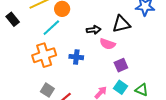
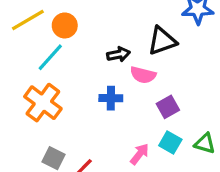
orange cross: (44, 55) -> (43, 103), turned -30
blue cross: (76, 57) -> (111, 98), moved

